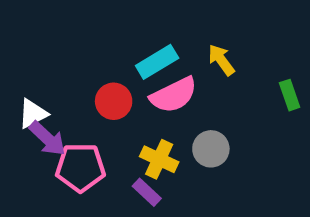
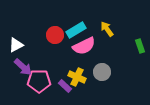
red circle: (114, 101) -> (55, 35), moved
white triangle: (33, 114) -> (16, 45), moved
purple rectangle: (147, 192) -> (65, 86), moved

